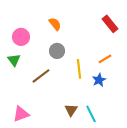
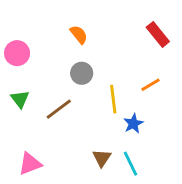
pink circle: (21, 37) -> (17, 53), moved
green triangle: (14, 60) -> (20, 99), moved
blue star: (99, 80) -> (133, 124), moved

